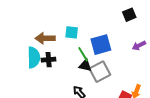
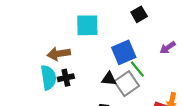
black square: (129, 15) -> (139, 14), moved
cyan square: (72, 32) -> (87, 25), moved, size x1.5
green line: (83, 54) -> (137, 69), moved

